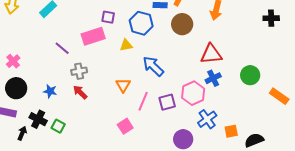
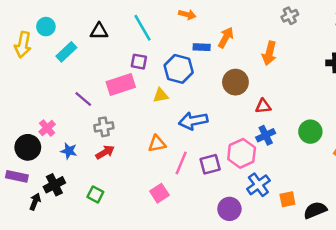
brown circle: (182, 24) -> (235, 82), moved
red triangle: (211, 54) -> (263, 106), size x0.6
pink cross: (13, 61) -> (47, 128), moved
blue arrow: (153, 66) -> (193, 121), turned -55
orange triangle: (123, 85) -> (157, 144), turned 49
red arrow: (80, 92) -> (105, 152), turned 105
black cross: (38, 119) -> (54, 185), turned 36
green square: (58, 126) -> (95, 194), moved

